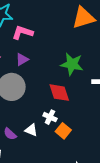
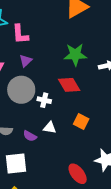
pink L-shape: (22, 32) -> (20, 34), turned -100
white cross: (50, 117) -> (44, 100), moved

